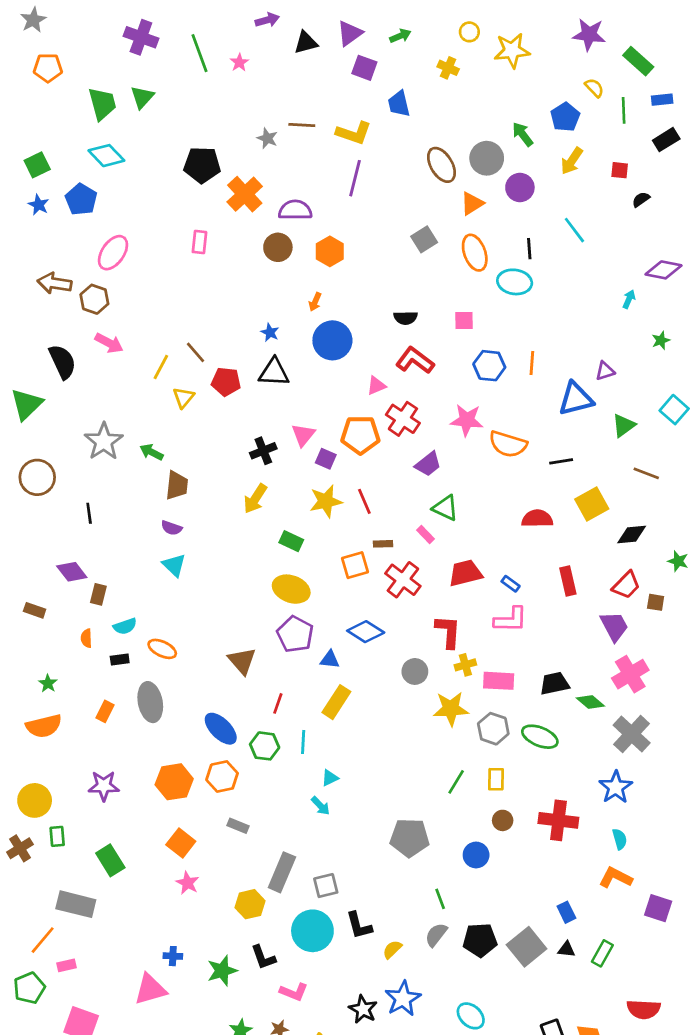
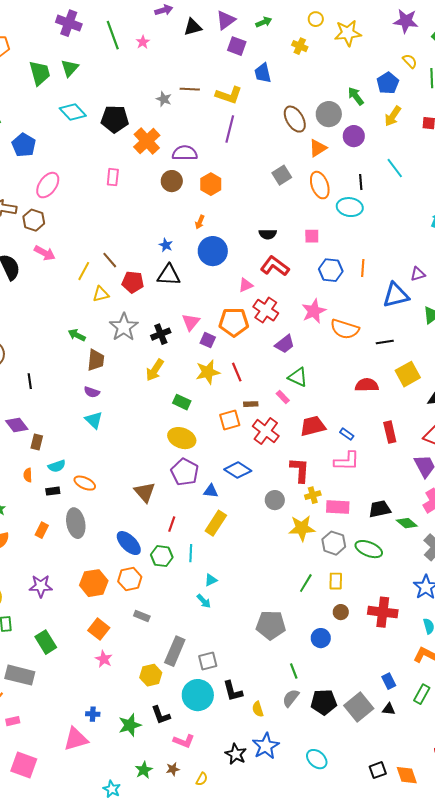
cyan diamond: (106, 156) -> (73, 112), moved
yellow triangle: (183, 398) -> (101, 294), turned 36
pink star: (467, 420) -> (314, 311), turned -30
gray star: (104, 441) -> (124, 327), moved
yellow semicircle: (392, 949) -> (258, 709), turned -63
green rectangle: (602, 953) -> (422, 694), moved

